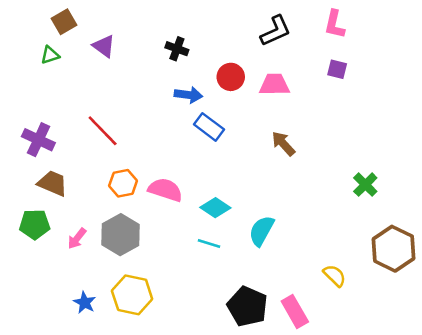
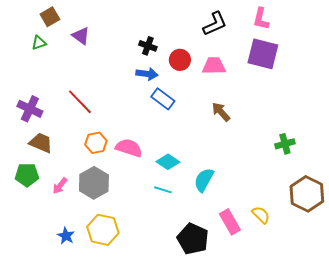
black cross: (177, 49) -> (148, 46), moved
purple square: (337, 69) -> (263, 54), size x2.0
green cross: (365, 185) -> (285, 144), turned 30
pink rectangle: (295, 311) -> (230, 222), moved

